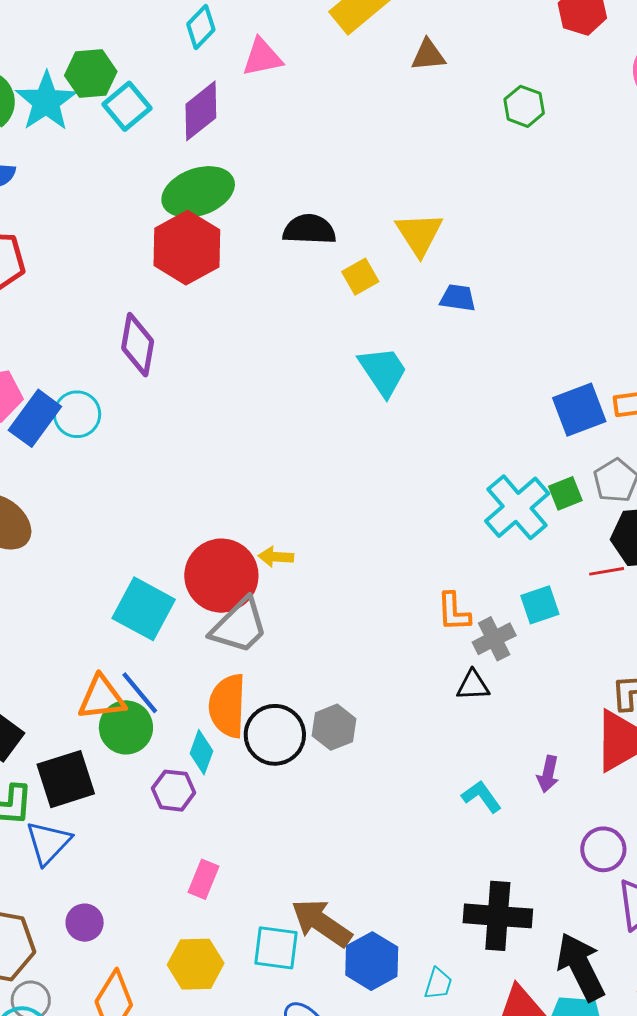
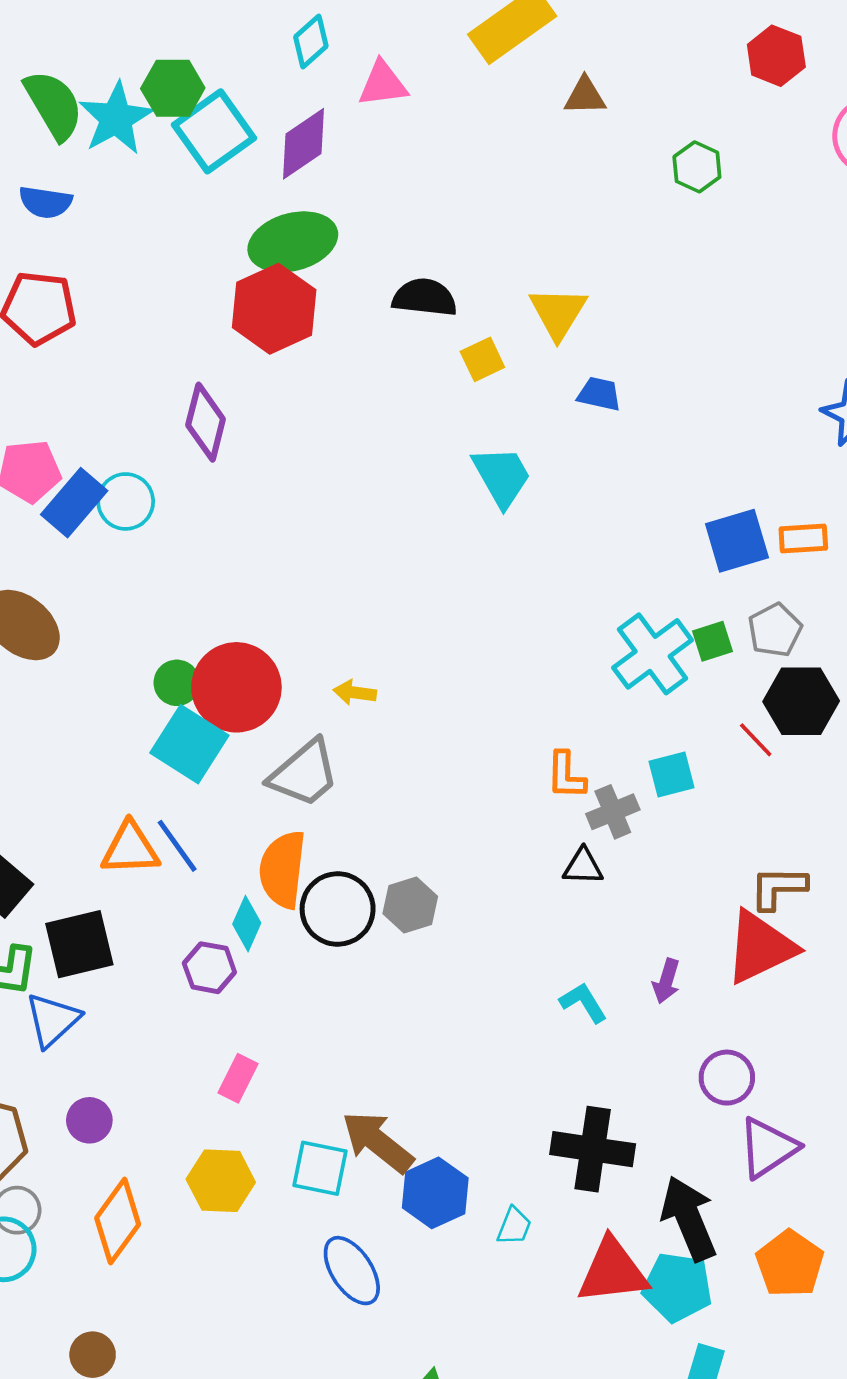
cyan square: (127, 106) -> (214, 131), size x1.4
red line: (607, 571) -> (756, 740), turned 52
red circle: (221, 576) -> (236, 687), moved
green circle: (126, 727) -> (177, 683), moved, size x0.7

